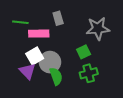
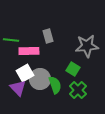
green square: (84, 52) -> (73, 69), turned -32
green cross: (89, 73) -> (78, 90), turned -30
green semicircle: (56, 76) -> (55, 85), moved

